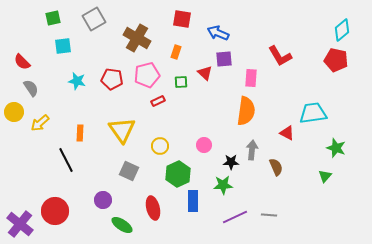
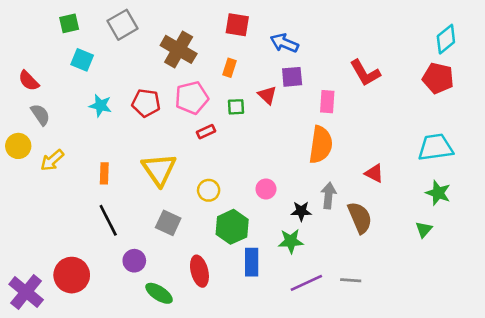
cyan square: (63, 46) -> (82, 60), turned 30
cyan trapezoid: (313, 113) -> (435, 147), moved
black line: (66, 160) -> (108, 220), moved
brown semicircle: (276, 167) -> (360, 218), size x1.4

